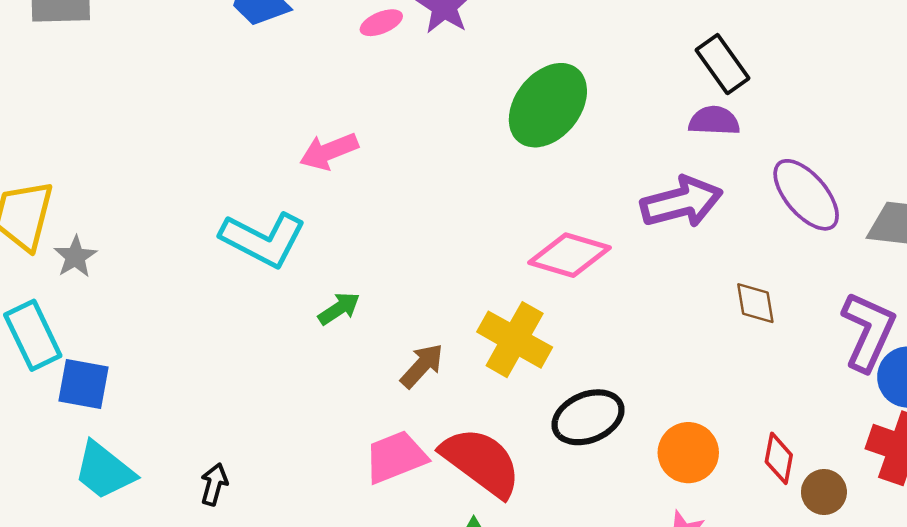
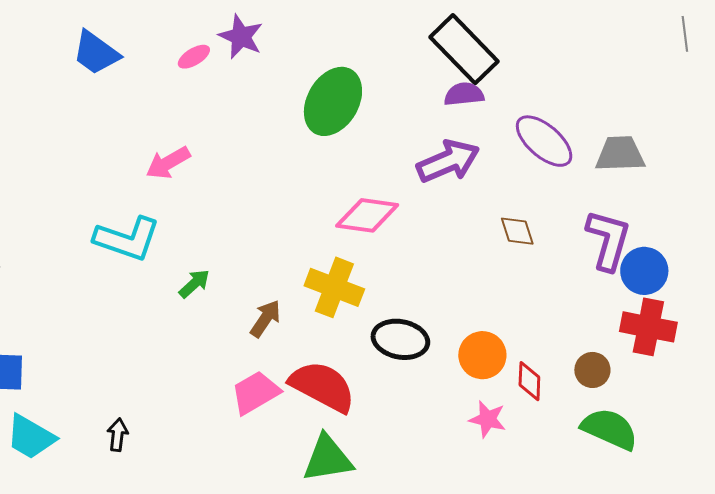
black rectangle: (722, 64) -> (464, 49), size x1.5
black ellipse: (588, 417) -> (400, 339), turned 42
red diamond: (779, 458) -> (529, 381), moved

